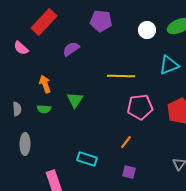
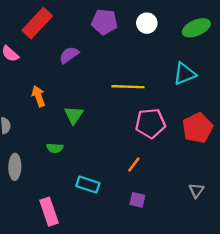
white circle: (147, 30) -> (147, 23), moved
green semicircle: (44, 109) -> (55, 148), moved

